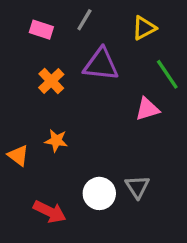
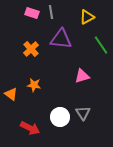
gray line: (84, 20) -> (51, 12), turned -40
pink rectangle: (41, 30) -> (32, 13), moved
pink triangle: (147, 109) -> (82, 76), moved

